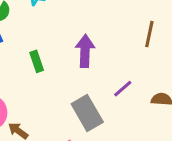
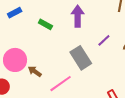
green rectangle: (37, 61) -> (45, 24), turned -40

